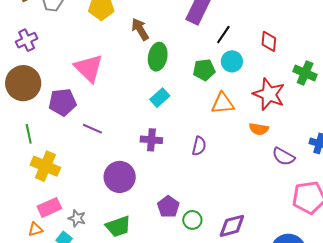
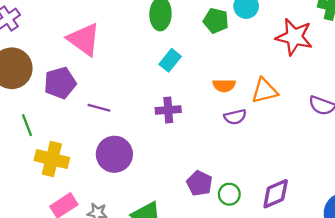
green pentagon: (204, 70) -> (216, 21), turned 30
orange triangle: (223, 103) -> (264, 91), moved
orange semicircle: (259, 129) -> (224, 85), moved
purple semicircle: (199, 146) -> (235, 117), moved, turned 72
purple circle: (120, 177) -> (114, 154), moved

